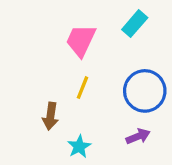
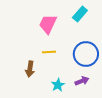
yellow line: (82, 88) -> (49, 52), turned 64
cyan star: (79, 146) -> (58, 85), moved

